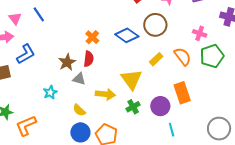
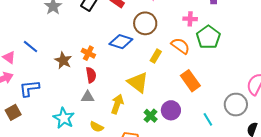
blue L-shape: (26, 54) -> (29, 88), turned -140
brown star: (67, 62) -> (63, 60), moved
cyan star: (50, 92) -> (64, 118), size x1.5
yellow arrow: (105, 94) -> (117, 104), turned -60
purple circle: (160, 106) -> (171, 110), moved
green cross: (133, 107) -> (151, 116), moved
cyan line: (172, 130) -> (208, 119), moved

